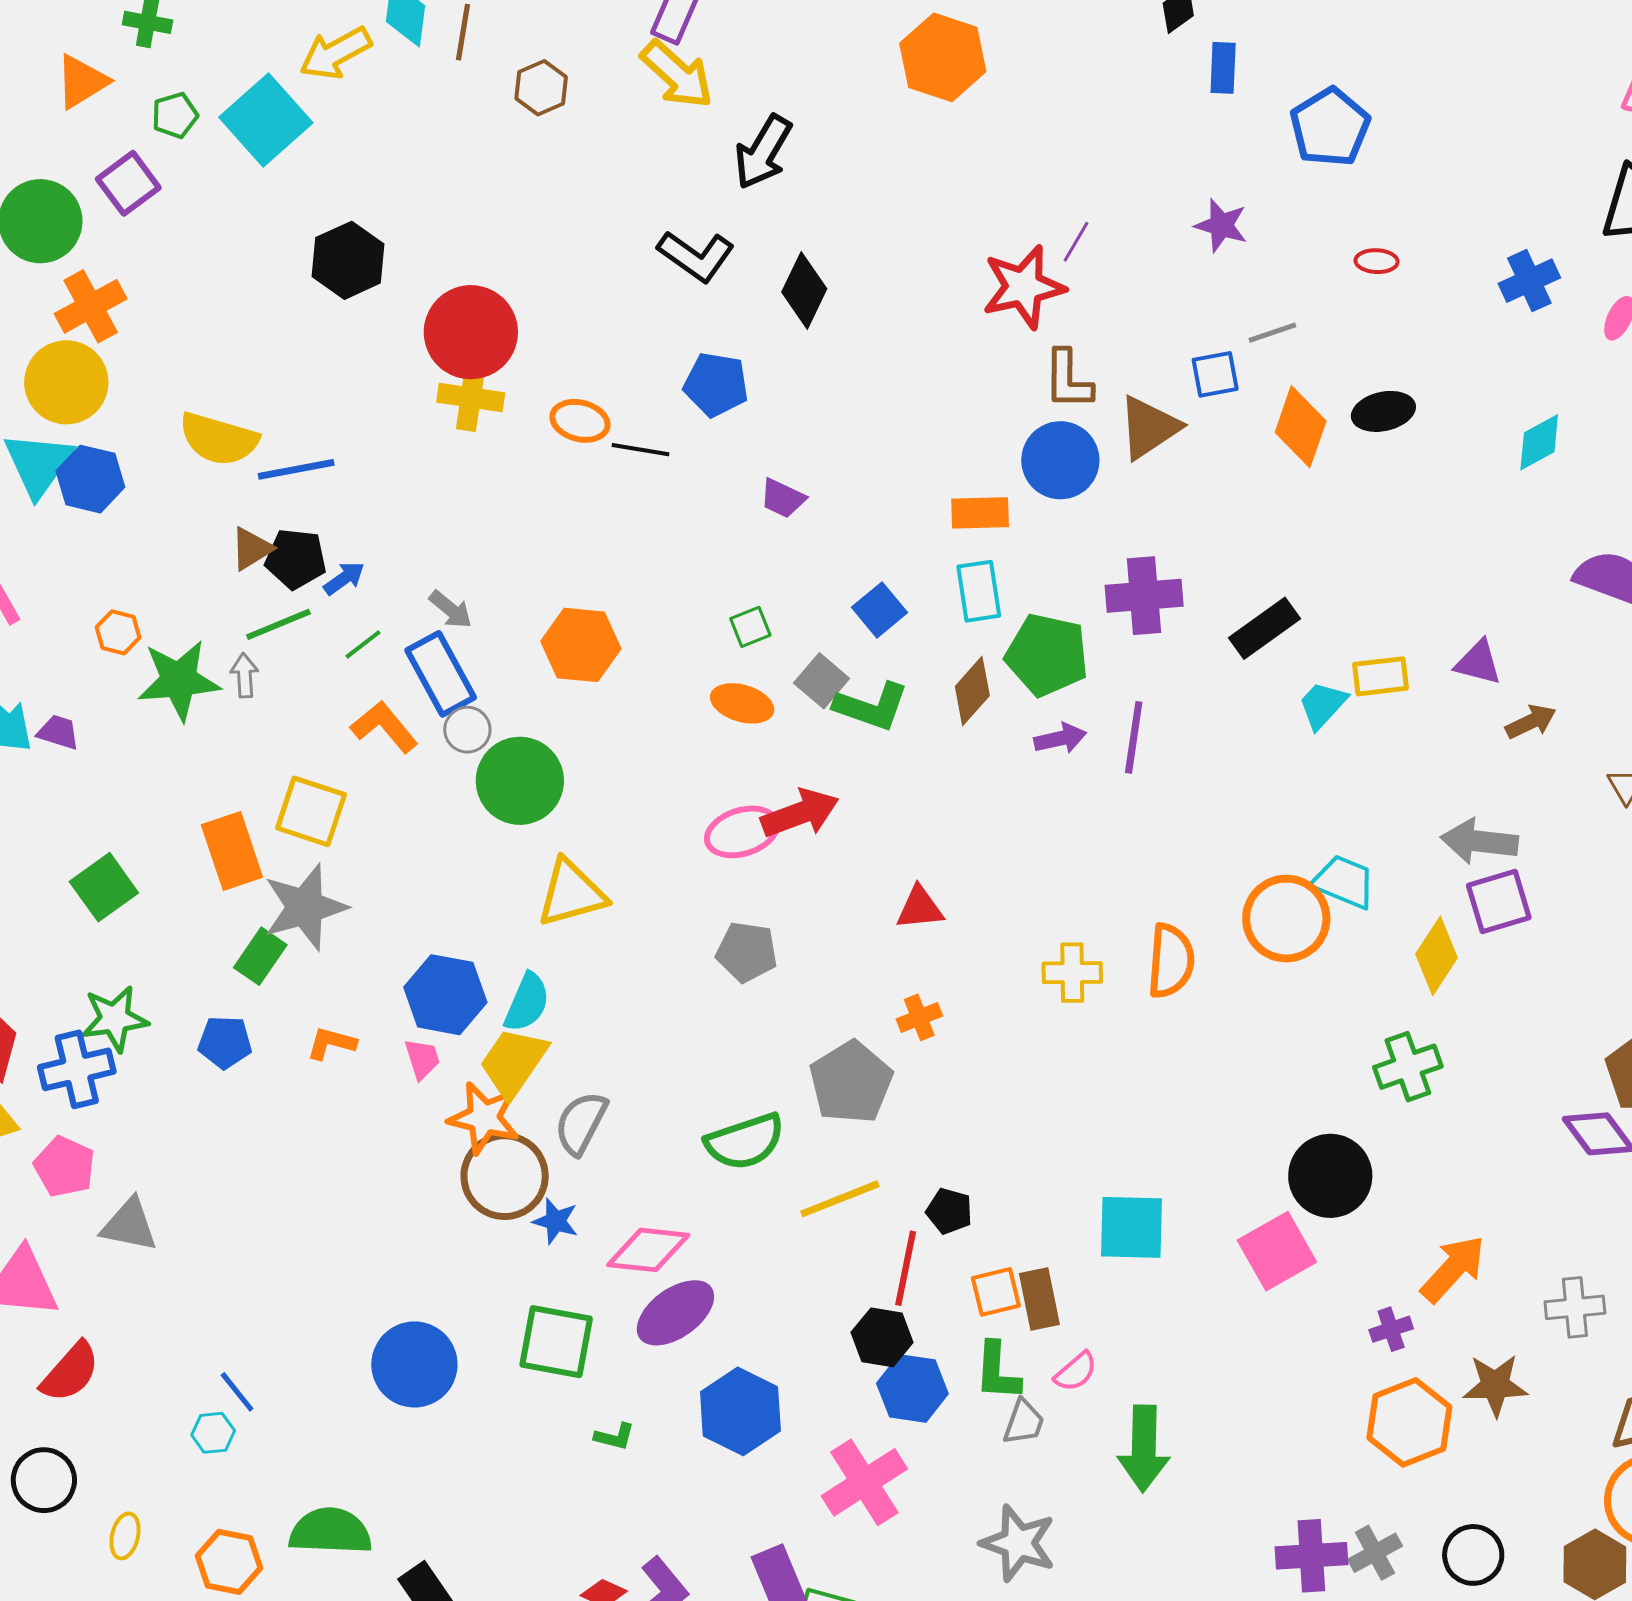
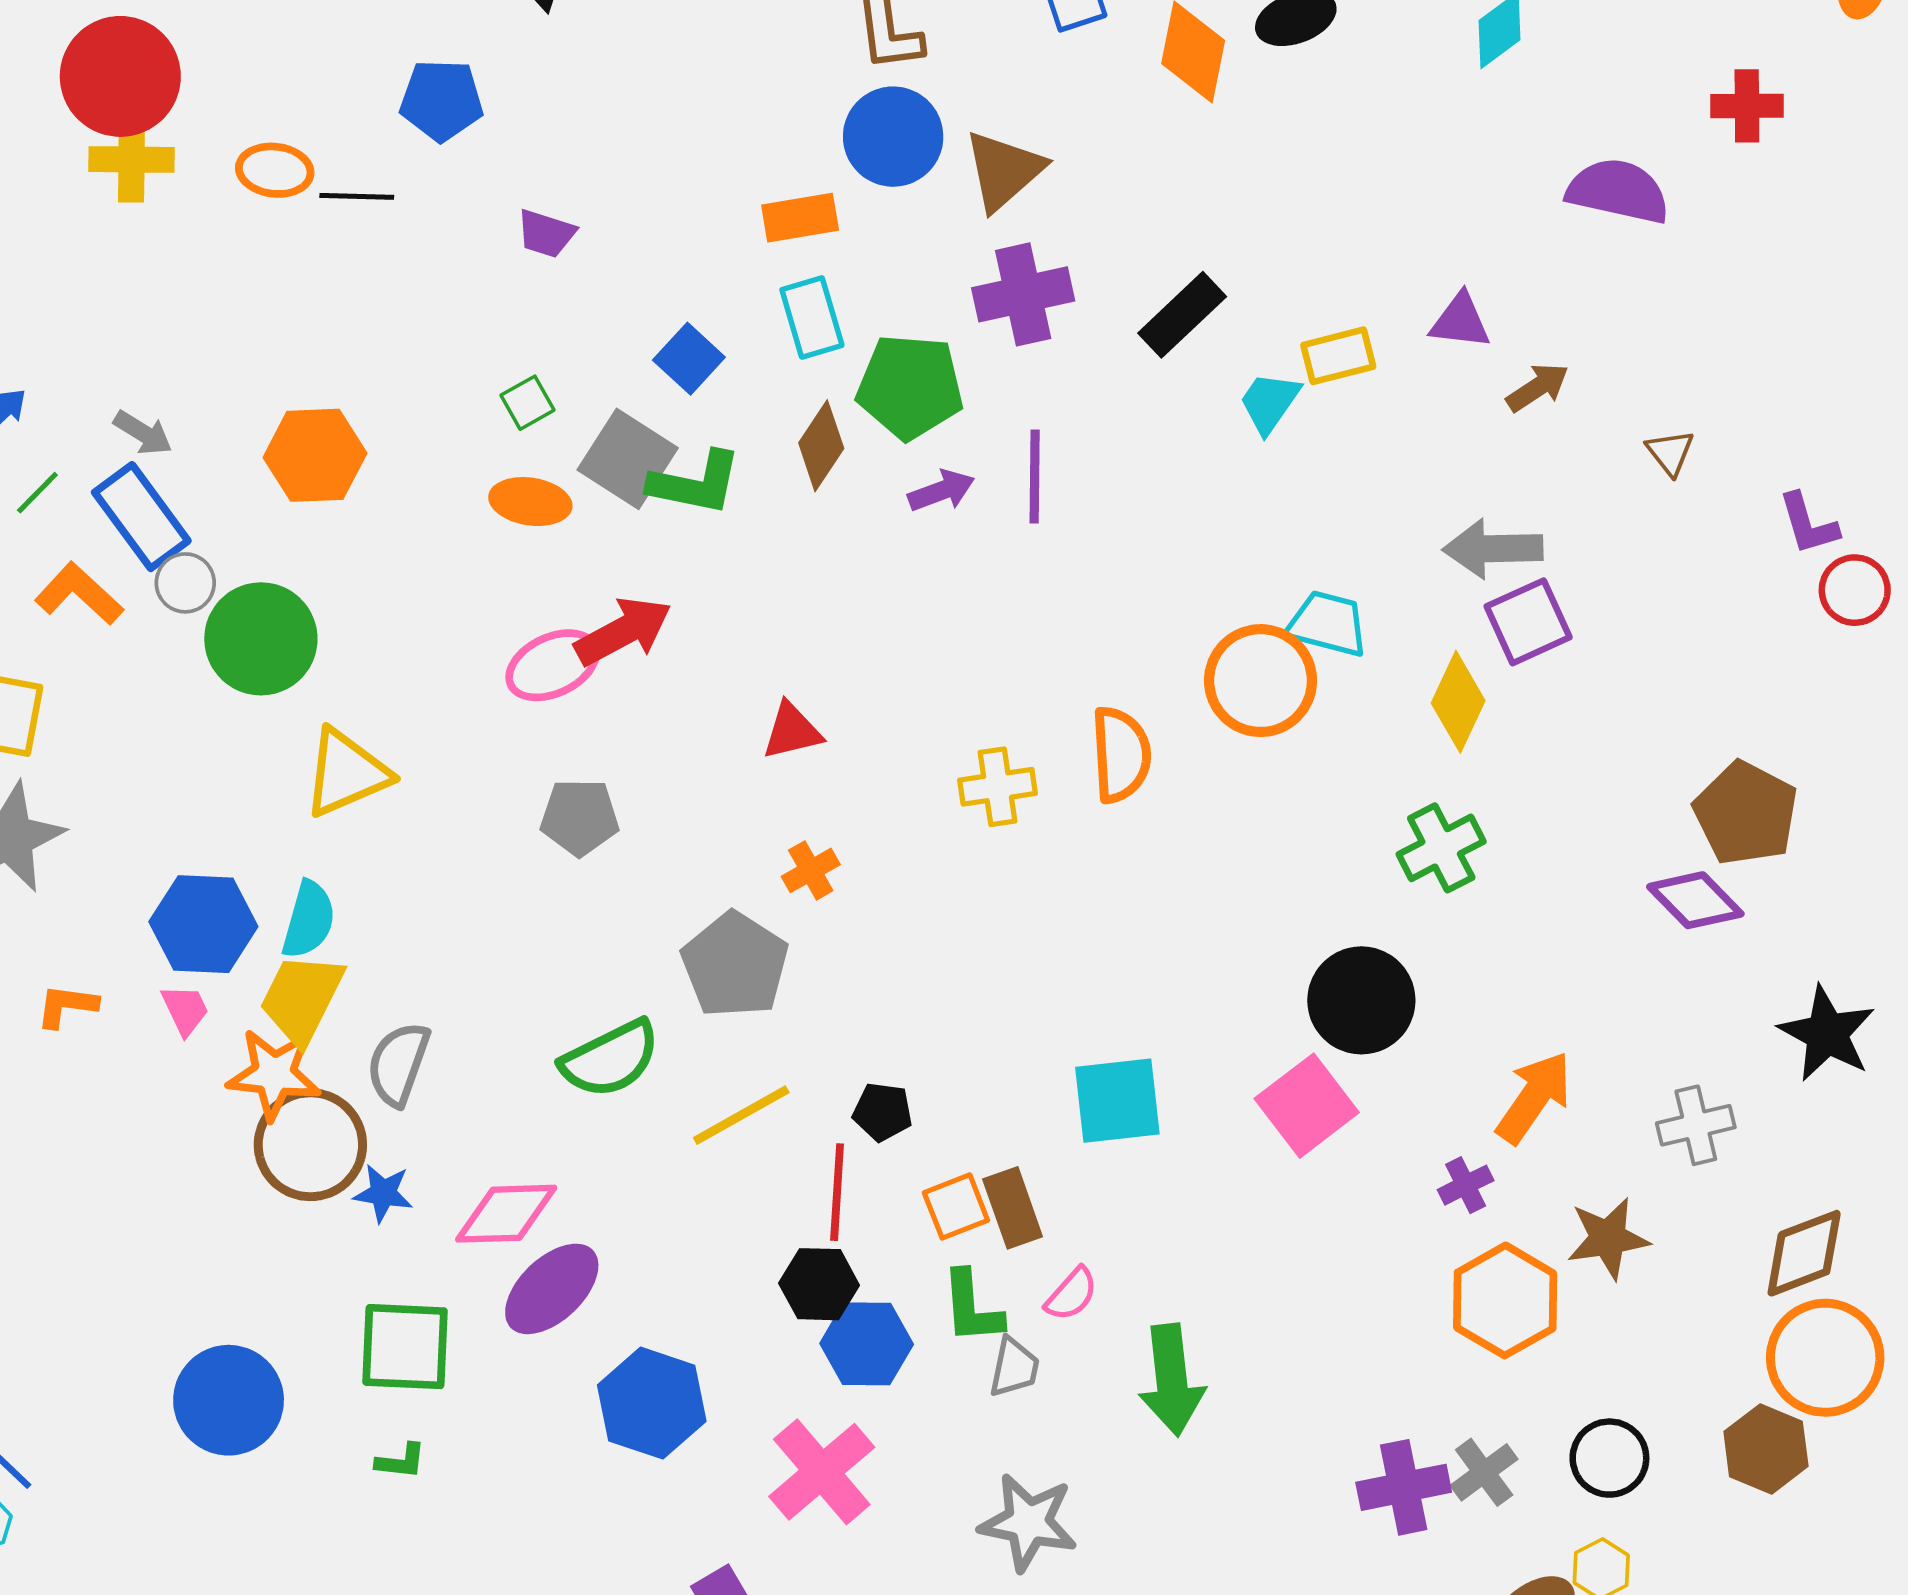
brown triangle: (1149, 427) -> (1004, 171), moved
gray square: (822, 681) -> (628, 459), size x1.4
green L-shape: (615, 1437) -> (401, 1461), moved

